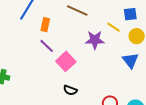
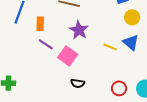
yellow line: (113, 27) -> (110, 47), moved
purple star: (95, 40) -> (79, 30), moved, turned -30

